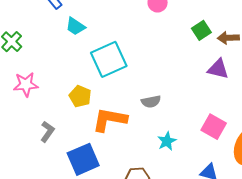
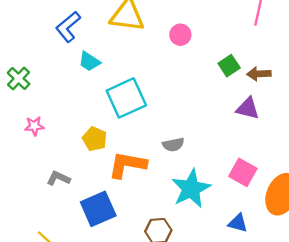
pink star: (26, 84) -> (34, 126), size x0.7
gray L-shape: (47, 132) -> (58, 178), turned -100
cyan star: (167, 141) -> (191, 189), size x1.8

